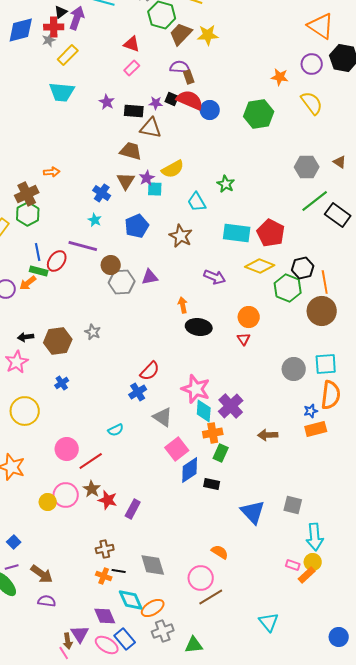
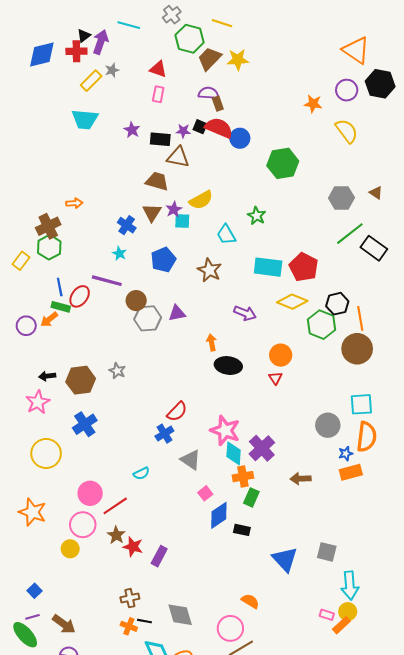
gray star: (49, 40) -> (112, 70), moved
pink rectangle: (132, 68) -> (158, 94), turned -35
green hexagon: (259, 114) -> (283, 163), moved
gray circle: (294, 369) -> (328, 425), moved
blue cross: (62, 383) -> (85, 424), size x1.6
pink square: (177, 449) -> (205, 493), size x0.6
pink circle: (66, 495) -> (83, 525), moved

